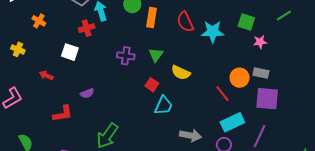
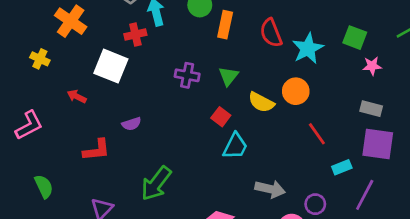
orange cross: (39, 21) -> (71, 21), size x1.6
cyan star: (213, 32) -> (308, 48), turned -30
white square: (70, 52) -> (111, 66), size x1.4
orange circle: (240, 78) -> (296, 91), moved
cyan rectangle: (232, 122) -> (342, 167), moved, size x0.6

